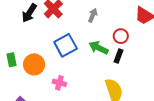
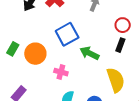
green arrow: (99, 48) -> (89, 53), moved
green rectangle: (11, 60) -> (13, 49), turned 40

